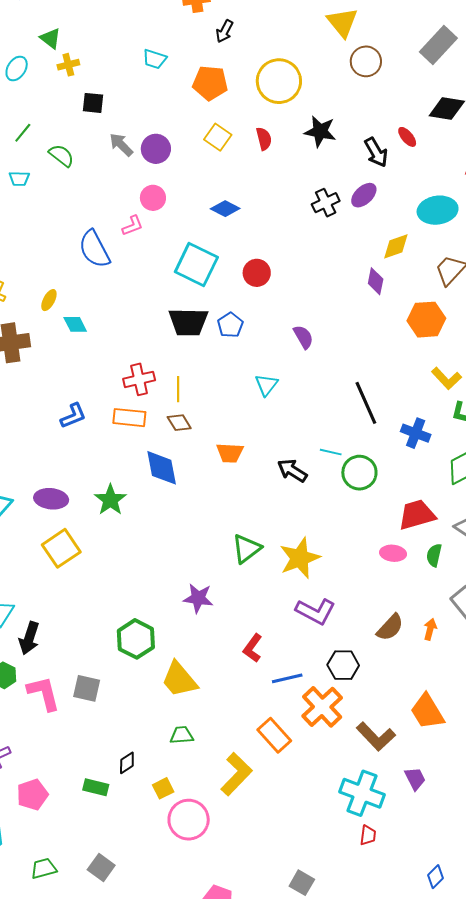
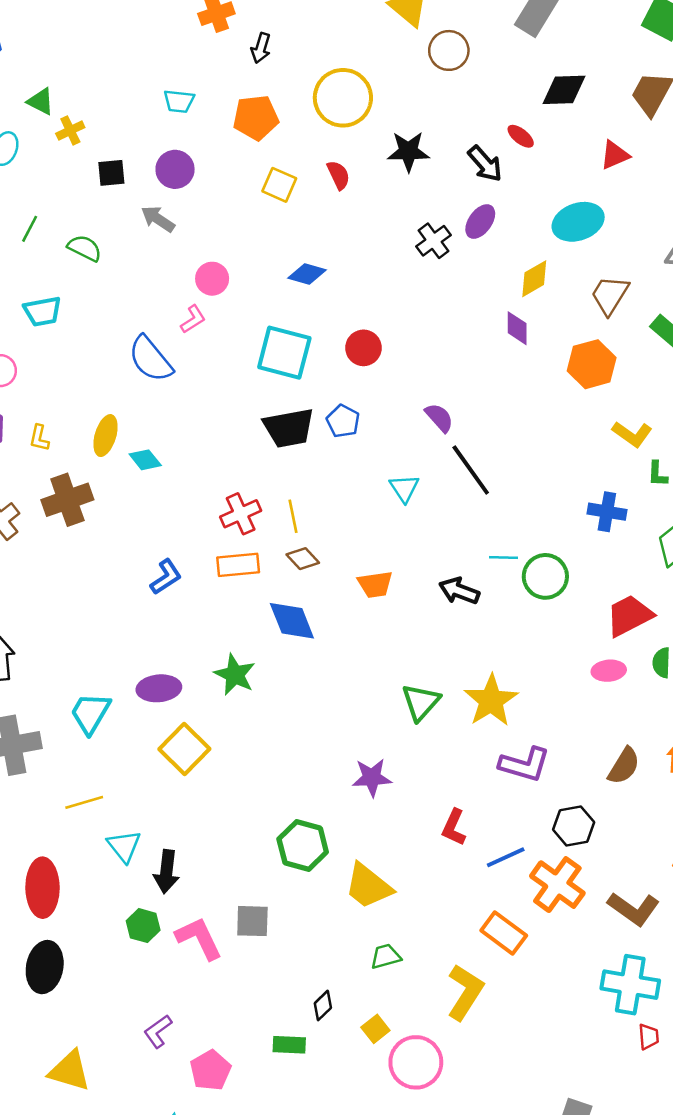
purple circle: (156, 149) -> (175, 169), moved
cyan trapezoid: (19, 179) -> (42, 311), moved, size x1.4
yellow ellipse: (49, 300) -> (106, 436), size x1.4
black line: (366, 403) -> (471, 470), moved

